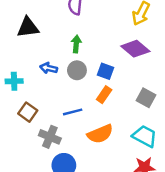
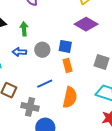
green arrow: (76, 44) -> (24, 29), moved
orange rectangle: (104, 95) -> (68, 65), turned -40
orange semicircle: (100, 134) -> (70, 97), turned -45

